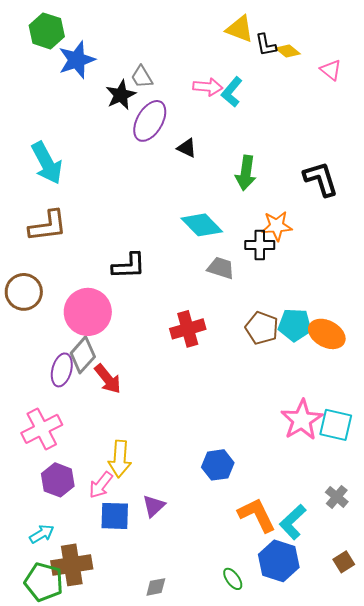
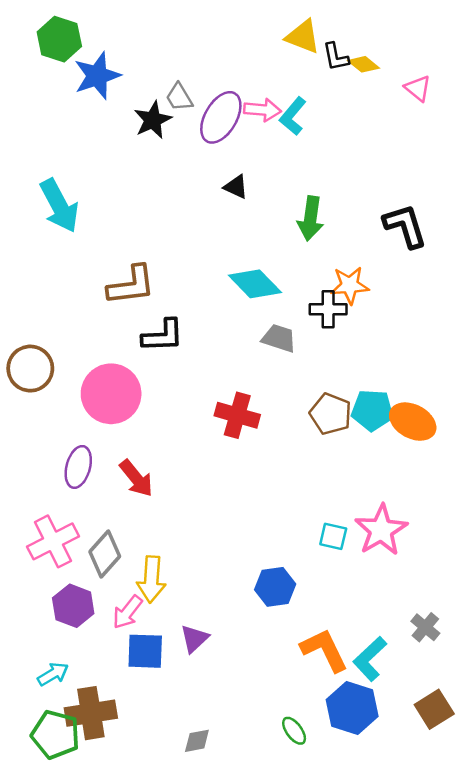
purple ellipse: (150, 121) -> (221, 117), moved
brown L-shape: (48, 226) -> (131, 285), moved
red cross: (188, 329) -> (237, 415), turned 32
gray diamond: (83, 355) -> (105, 554), moved
cyan square: (336, 425) -> (333, 536), moved, size x0.7
brown square: (344, 562) -> (434, 709), size x1.4

